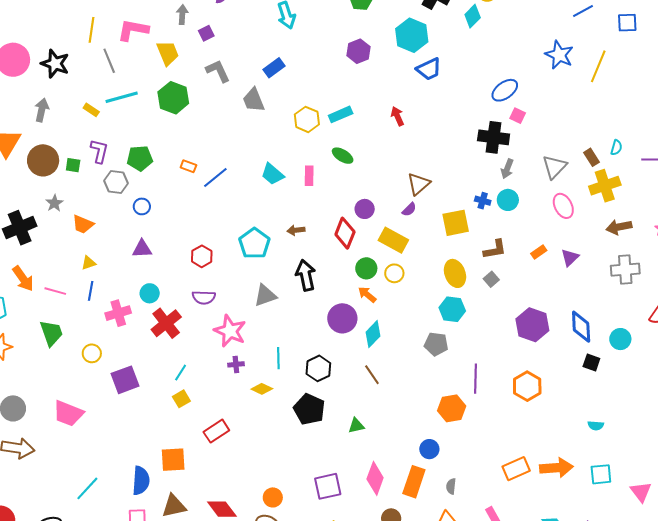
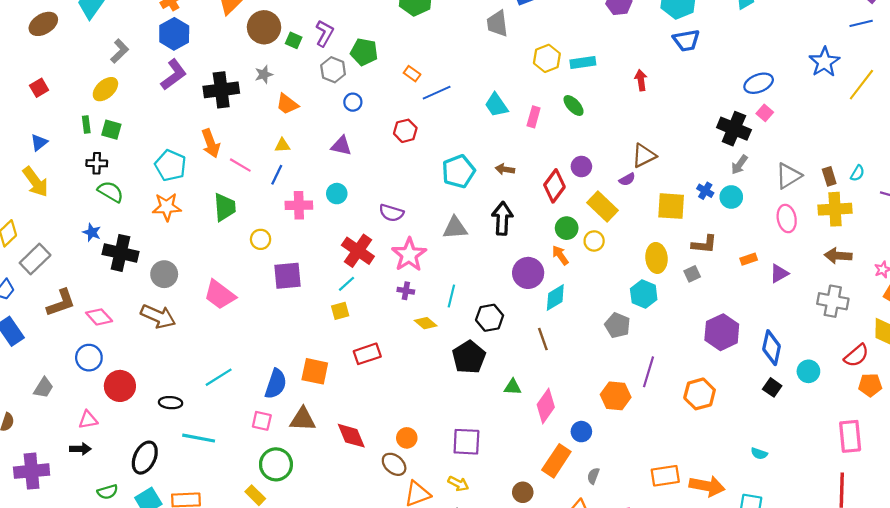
red hexagon: (202, 256) -> (405, 131), moved
red cross: (166, 323) -> (358, 251), moved, turned -32
pink diamond: (375, 478) -> (546, 406), moved

